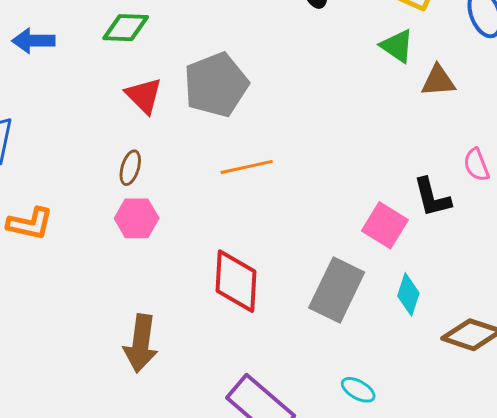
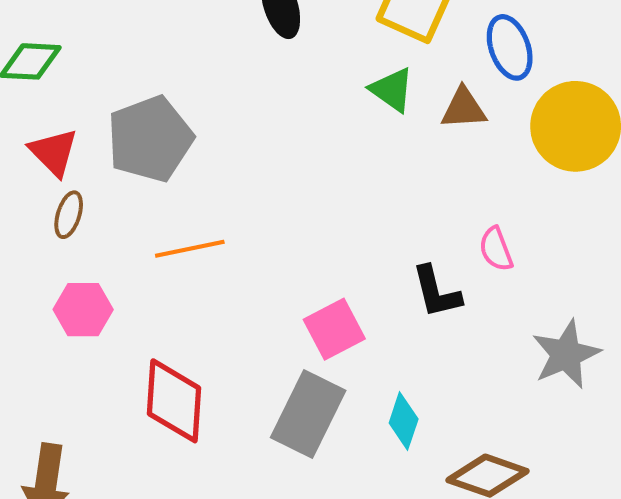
brown triangle: (438, 81) -> (464, 108), moved
brown ellipse: (130, 168) -> (69, 215), moved
pink hexagon: (137, 218) -> (83, 310), moved
pink square: (385, 225) -> (334, 329), moved, turned 30

